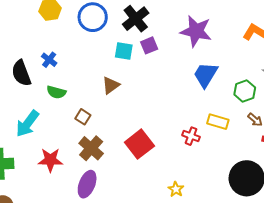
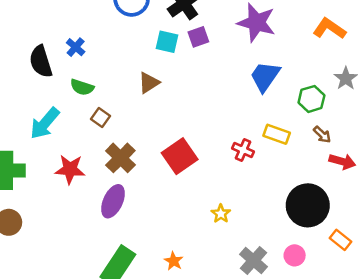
brown square: (83, 117) -> (101, 118), moved

